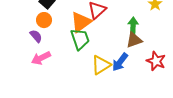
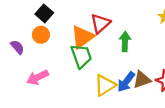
green arrow: (133, 26) -> (125, 41), moved
purple semicircle: (36, 36) -> (17, 47), moved
brown triangle: (134, 40) -> (142, 80), moved

